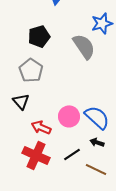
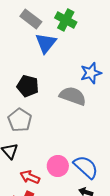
black pentagon: (39, 36) -> (28, 86), turned 30
gray semicircle: (84, 46) -> (73, 96), turned -36

